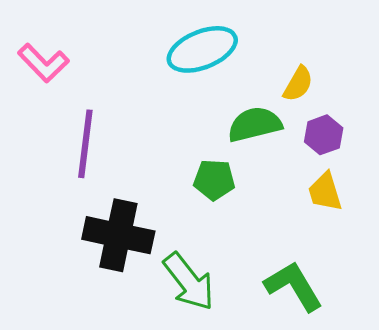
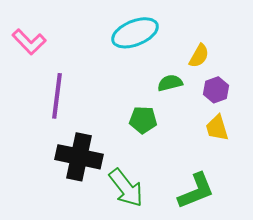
green semicircle: (255, 124) -> (170, 83), size x0.7
green L-shape: (294, 286) -> (196, 191), turned 99

